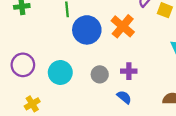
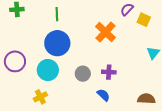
blue circle: (87, 30) -> (57, 43), moved
yellow cross: (32, 104) -> (40, 97), moved

